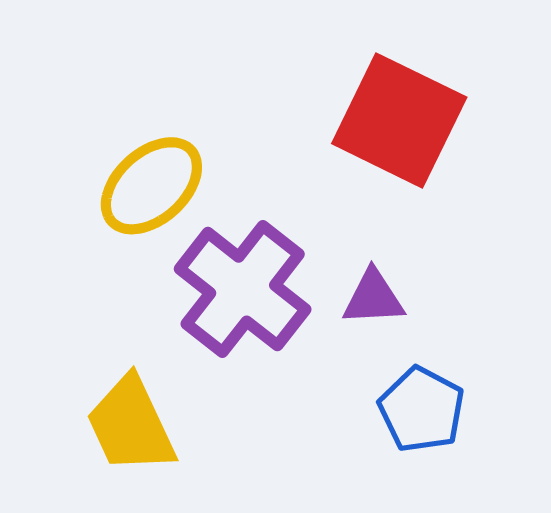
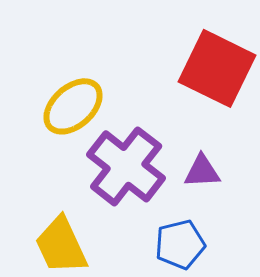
blue pentagon: (422, 410) -> (180, 244), moved, turned 30

